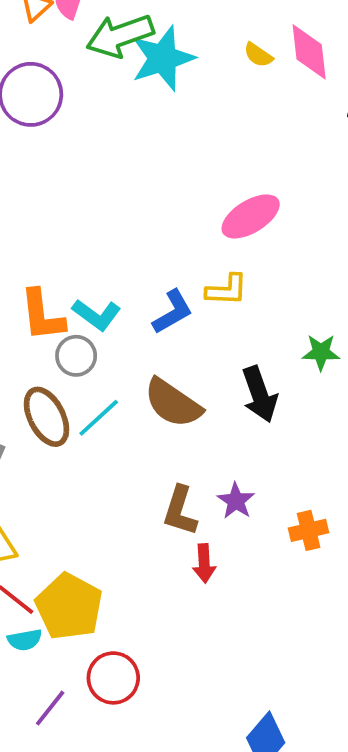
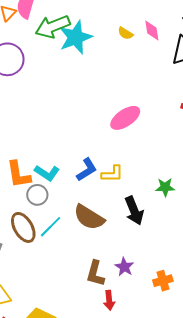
pink diamond: (309, 52) -> (152, 30), size x0.7
yellow L-shape: (227, 290) -> (112, 174), moved

